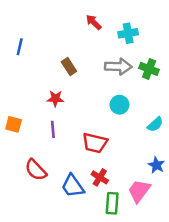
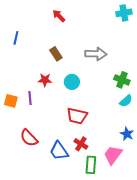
red arrow: (94, 22) -> (59, 16), moved
cyan cross: (128, 33) -> (124, 13), moved
green cross: (149, 69) -> (122, 80), moved
cyan circle: (119, 105) -> (72, 82), moved
purple line: (53, 129) -> (30, 98), moved

